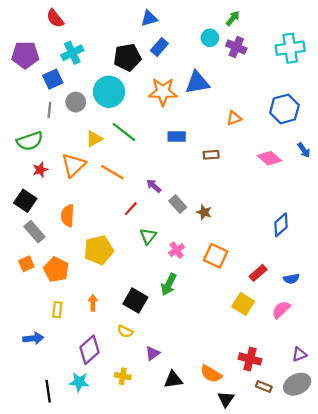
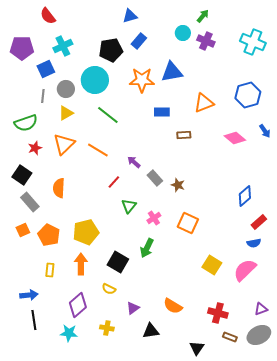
cyan cross: (290, 48) -> (253, 42), turned 30
orange triangle: (234, 118) -> (204, 103), size x1.5
blue rectangle: (177, 136) -> (162, 112), moved
yellow triangle: (94, 139) -> (66, 113), moved
yellow pentagon: (99, 250) -> (86, 232), moved
red rectangle: (258, 273) -> (259, 222), moved
orange arrow: (93, 303) -> (81, 264), size x1.5
pink semicircle: (281, 310) -> (245, 270), size x1.4
orange semicircle: (211, 374) -> (173, 306), moved
black line: (48, 391) -> (34, 320), moved

